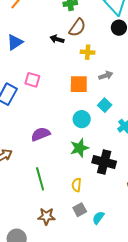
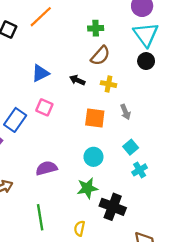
black arrow: (57, 39) -> (77, 80), moved
blue triangle: (15, 42) -> (40, 73), moved
gray arrow: (106, 76) -> (125, 112), turned 80
cyan square: (105, 105) -> (131, 147), moved

